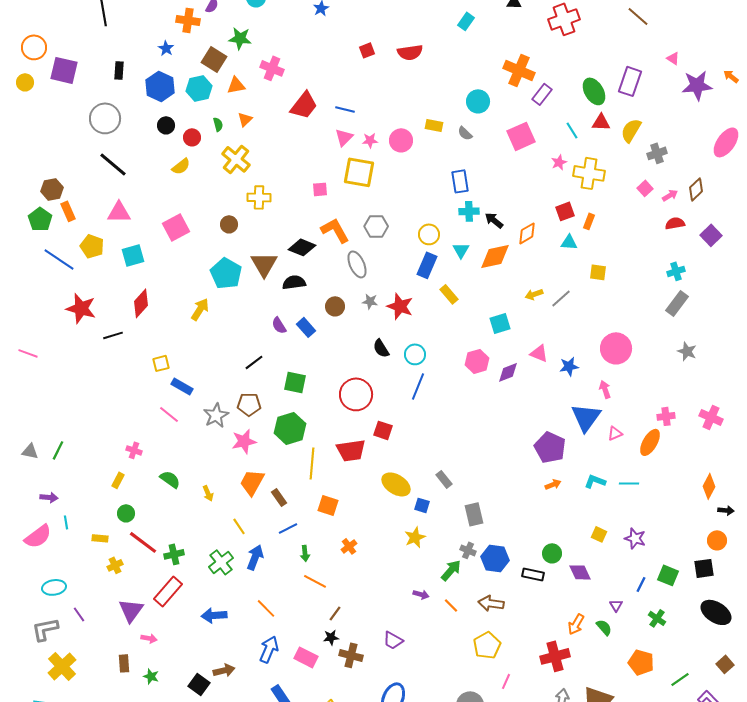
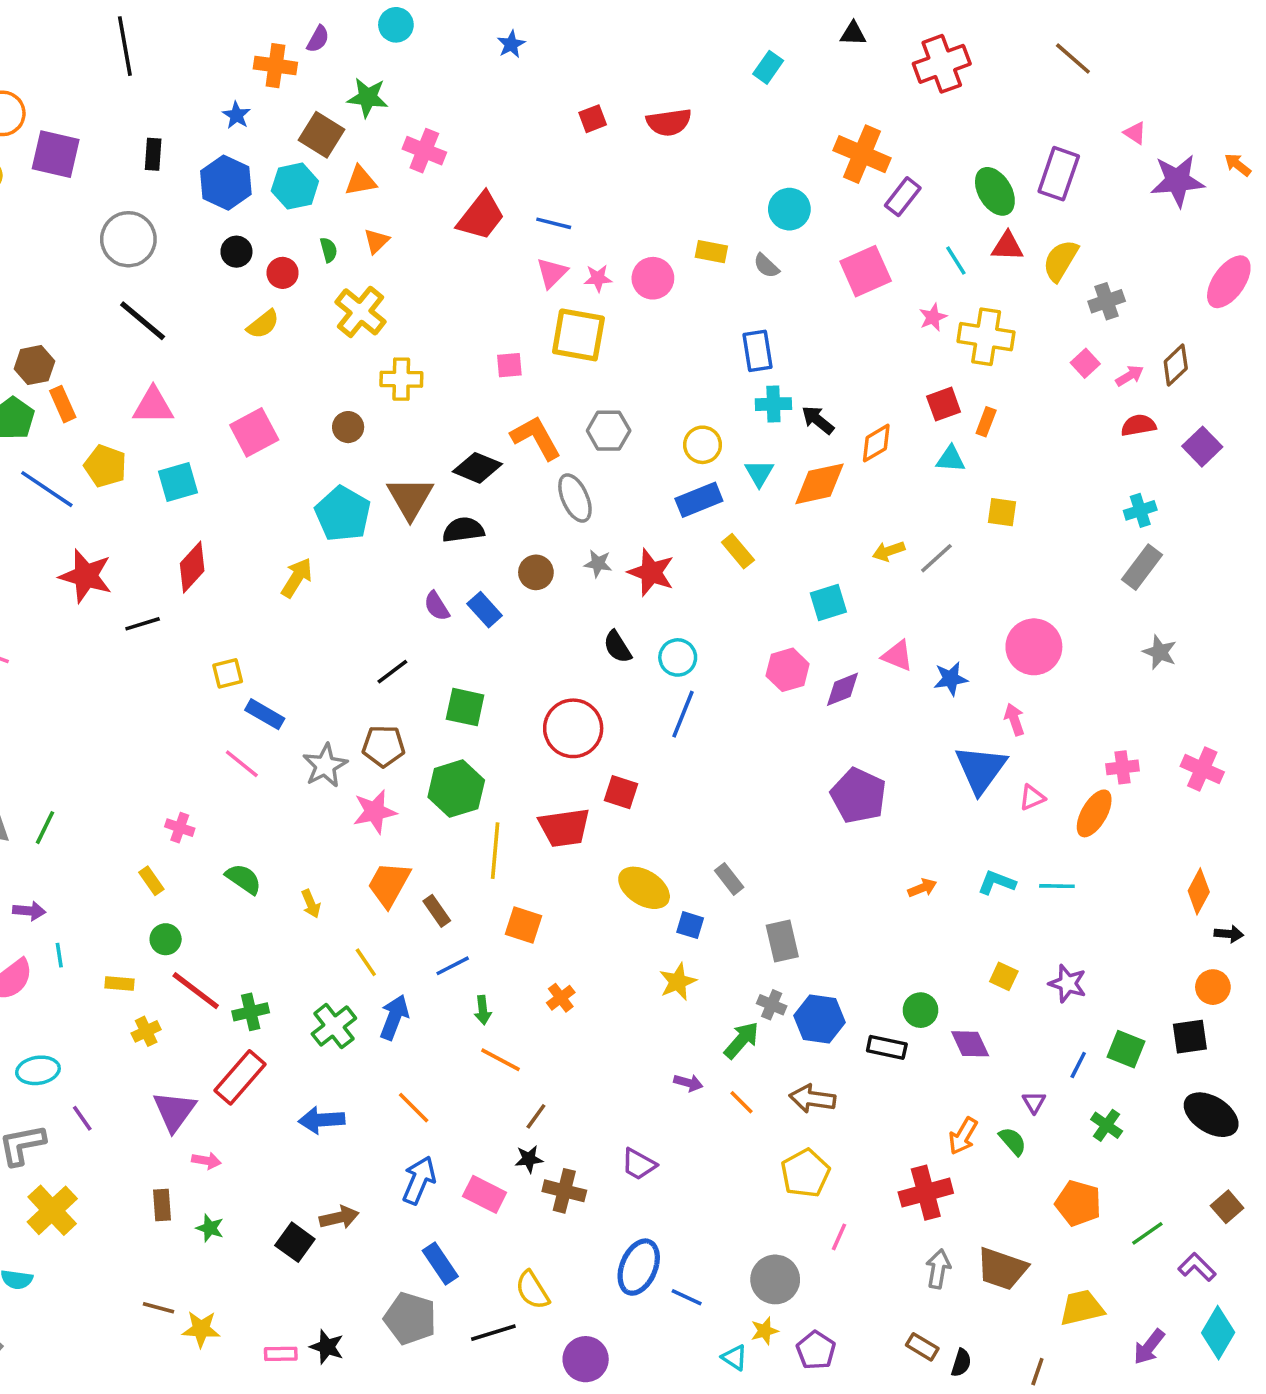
blue rectangle: (427, 265) -> (699, 500), turned 45
purple pentagon: (550, 447) -> (858, 796), moved
yellow rectangle: (118, 480) -> (151, 881), turned -63

